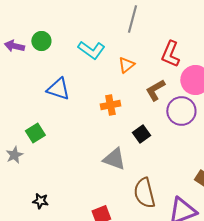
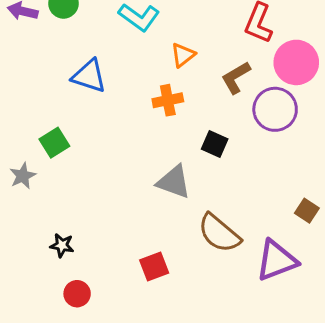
orange triangle: (126, 65) -> (183, 55), moved
black square: (141, 134) -> (215, 144), turned -30
brown semicircle: (144, 193) -> (219, 233), turned -36

